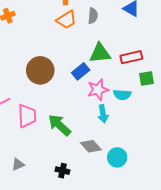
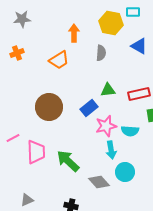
orange trapezoid: (67, 20) -> (59, 60), moved
green triangle: (100, 53) -> (108, 90), size x0.7
cyan circle: (117, 157) -> (125, 172), moved

